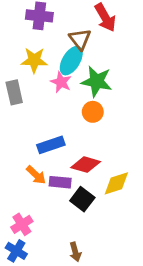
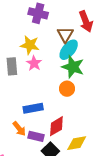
cyan ellipse: (71, 61) -> (69, 50), moved
pink star: (61, 82) -> (34, 63), moved
red diamond: (86, 165) -> (56, 126), turned -55

